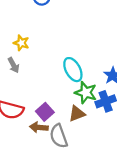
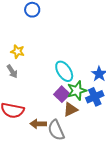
green star: (86, 93) -> (77, 91), turned -30
purple square: (45, 112) -> (62, 94), moved

